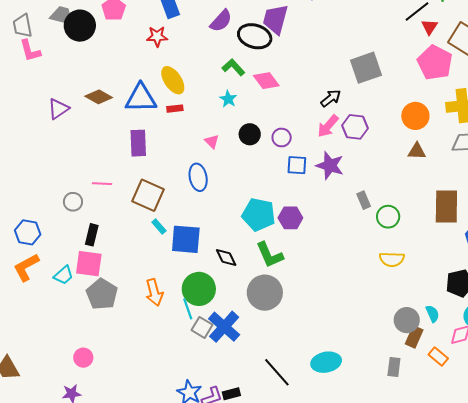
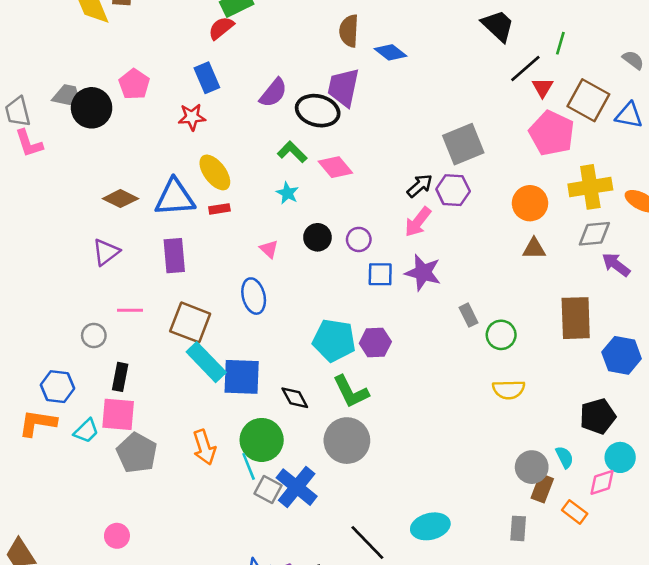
purple triangle: (58, 109) -> (106, 252), moved
purple hexagon: (355, 127) -> (453, 190), moved
cyan rectangle: (159, 227) -> (206, 362), size x2.0
blue hexagon: (28, 232) -> (58, 387), moved
orange L-shape: (26, 267) -> (38, 423), turned 40

